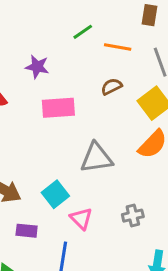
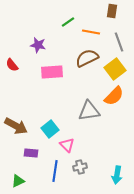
brown semicircle: (112, 86) -> (87, 58), size x1.6
gray triangle: (96, 158) -> (89, 111), moved
gray cross: (133, 216) -> (80, 167), moved

